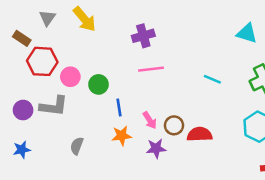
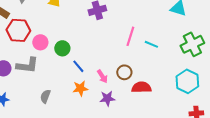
pink line: (151, 69) -> (130, 36), moved, turned -66
blue line: (119, 107) -> (78, 66), turned -32
brown circle: (174, 125) -> (124, 72), moved

